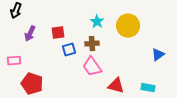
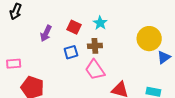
yellow circle: (128, 26) -> (149, 39), moved
red square: (58, 33) -> (74, 27), moved, turned 32
purple arrow: (30, 34) -> (46, 33), moved

